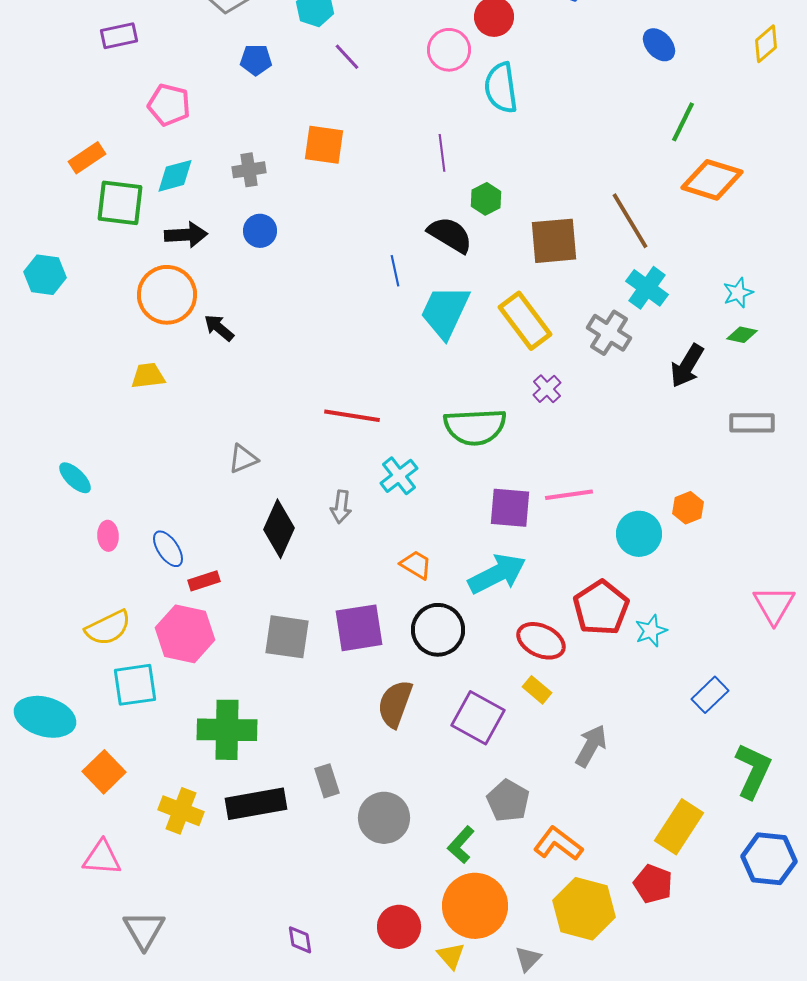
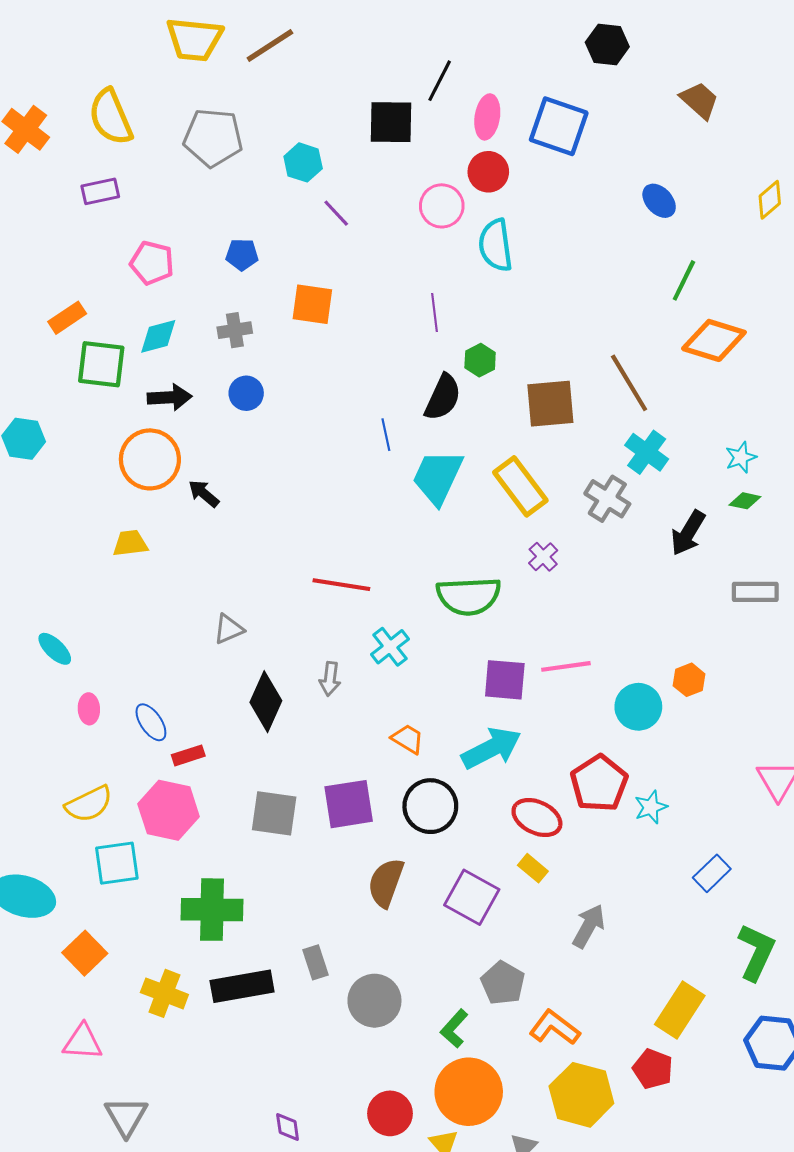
blue pentagon: (256, 60) -> (242, 255), moved
black semicircle: (450, 235) -> (443, 397), turned 84

